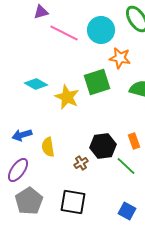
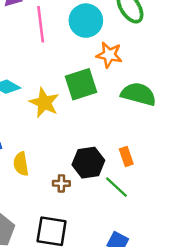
pink line: (64, 33) -> (41, 24), turned 56
brown cross: (81, 163) -> (61, 183), turned 32

